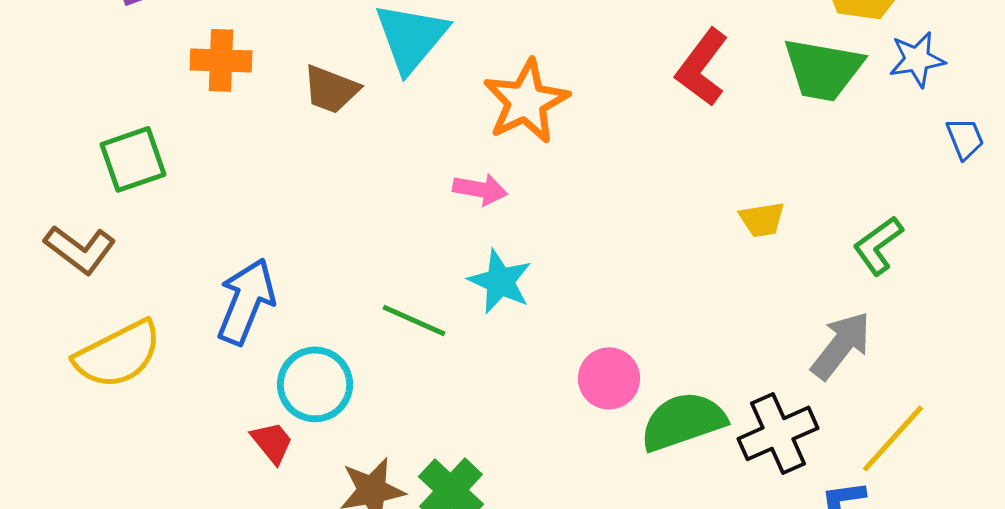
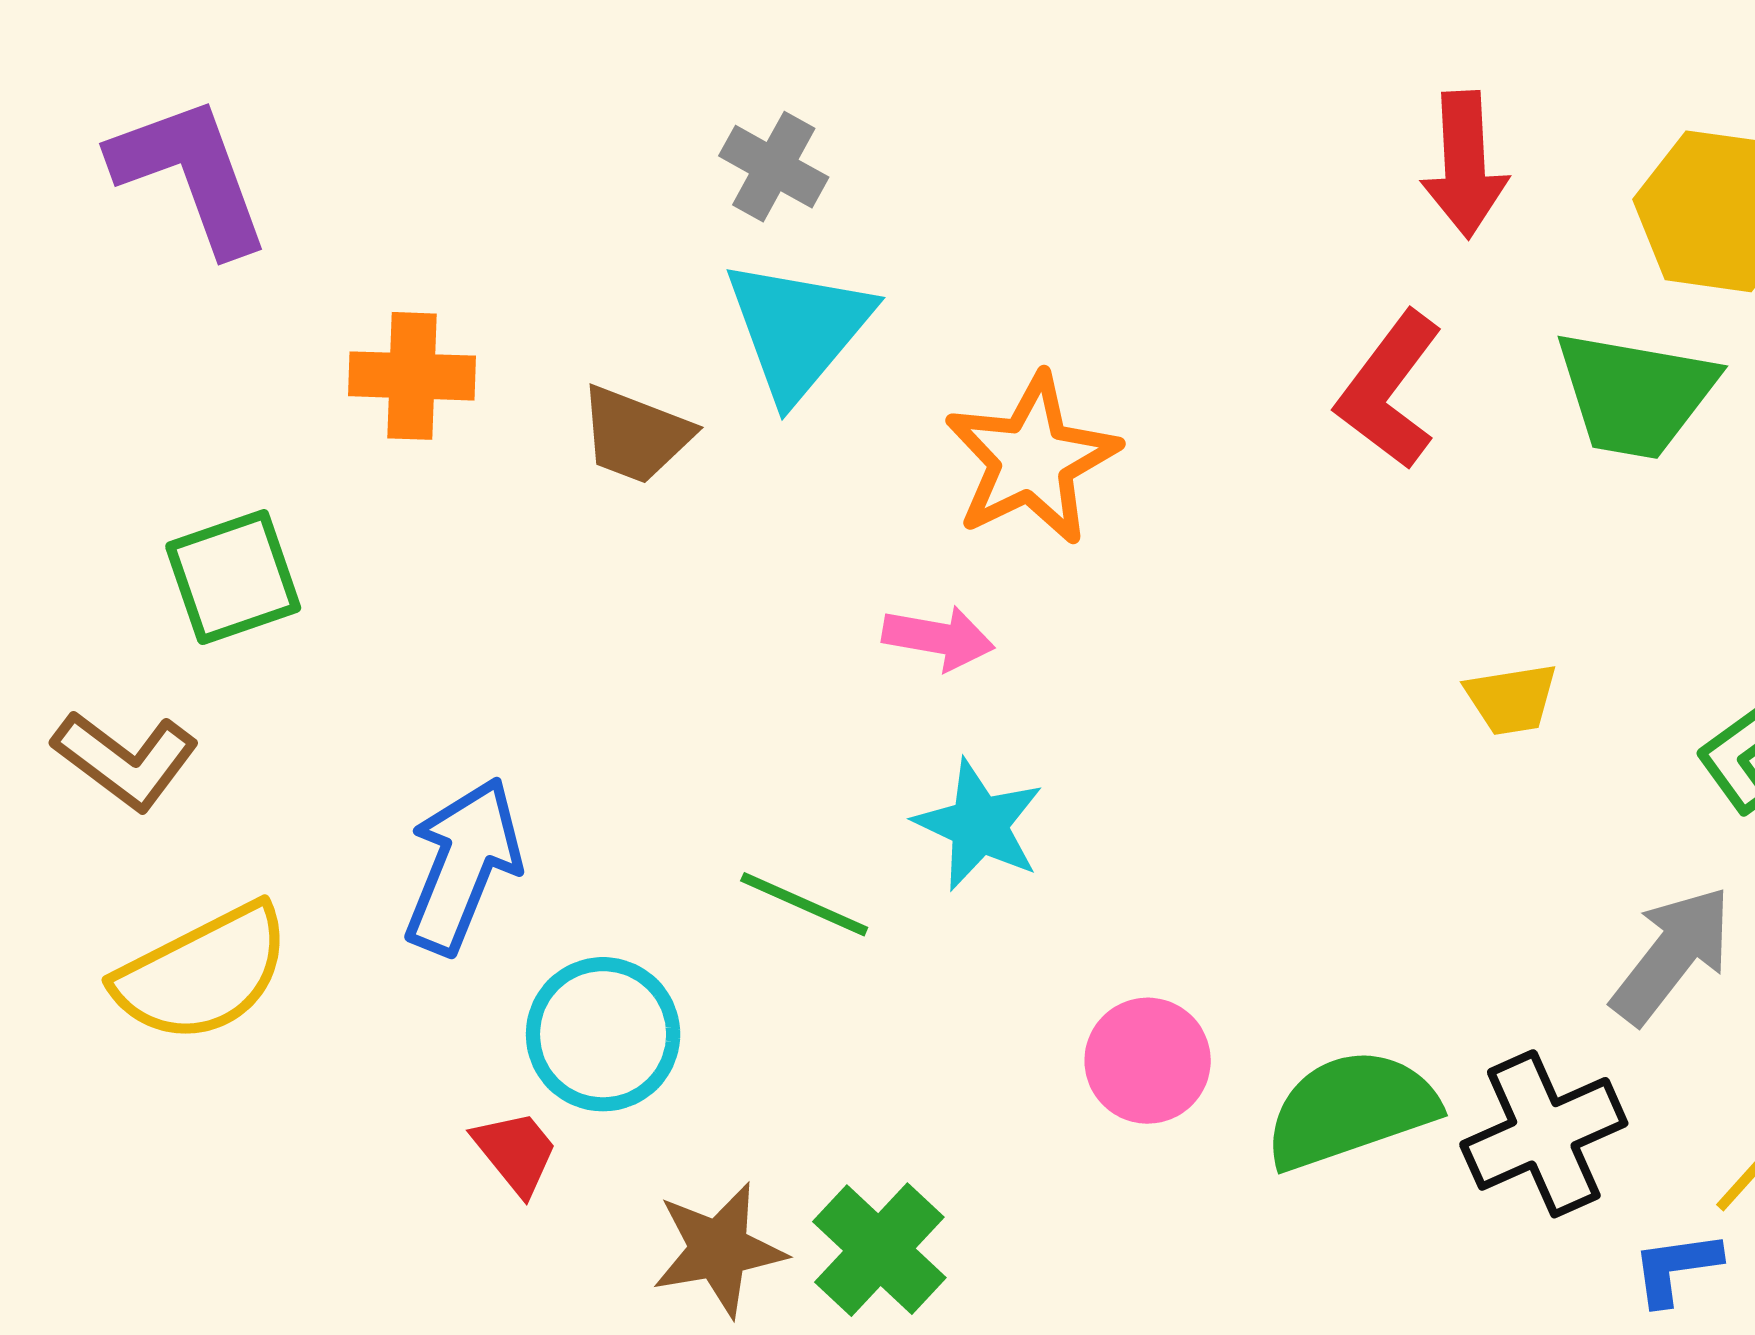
pink circle: (609, 378) -> (1148, 1061), moved

